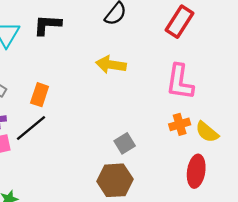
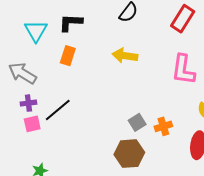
orange rectangle: (40, 95) -> (68, 56), moved
orange cross: (180, 124) -> (163, 126), moved

